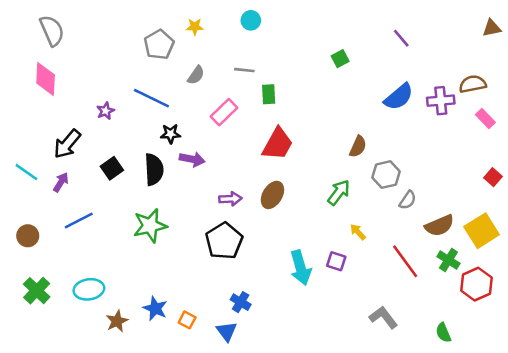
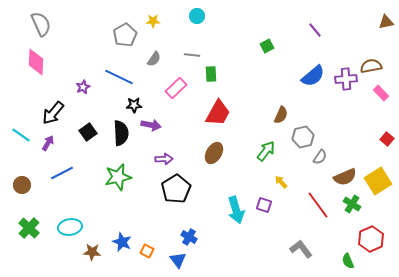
purple arrow: (230, 199) -> (164, 159), moved
red hexagon: (476, 284) -> (371, 239), moved
brown star: (117, 321) -> (92, 252), turned 30

